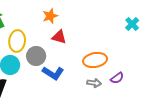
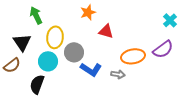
red triangle: (59, 37) -> (106, 31), moved
purple semicircle: (117, 78) -> (163, 49), moved, size x1.5
gray arrow: (94, 83) -> (118, 74), moved

